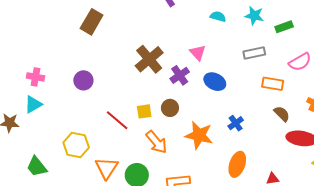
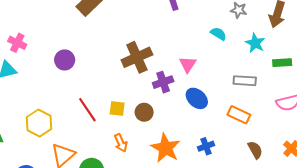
orange rectangle: (273, 84) -> (239, 115), moved
orange arrow: (156, 142) -> (121, 143), size x0.7

